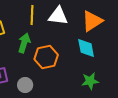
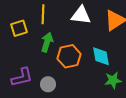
yellow line: (32, 15) -> (43, 14), moved
cyan diamond: (86, 48) -> (101, 56), moved

